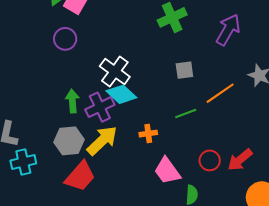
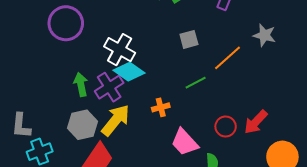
purple circle: (65, 39) -> (66, 23), size x1.5

